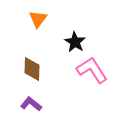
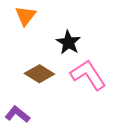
brown diamond: (32, 69) -> (39, 74), moved, turned -60

